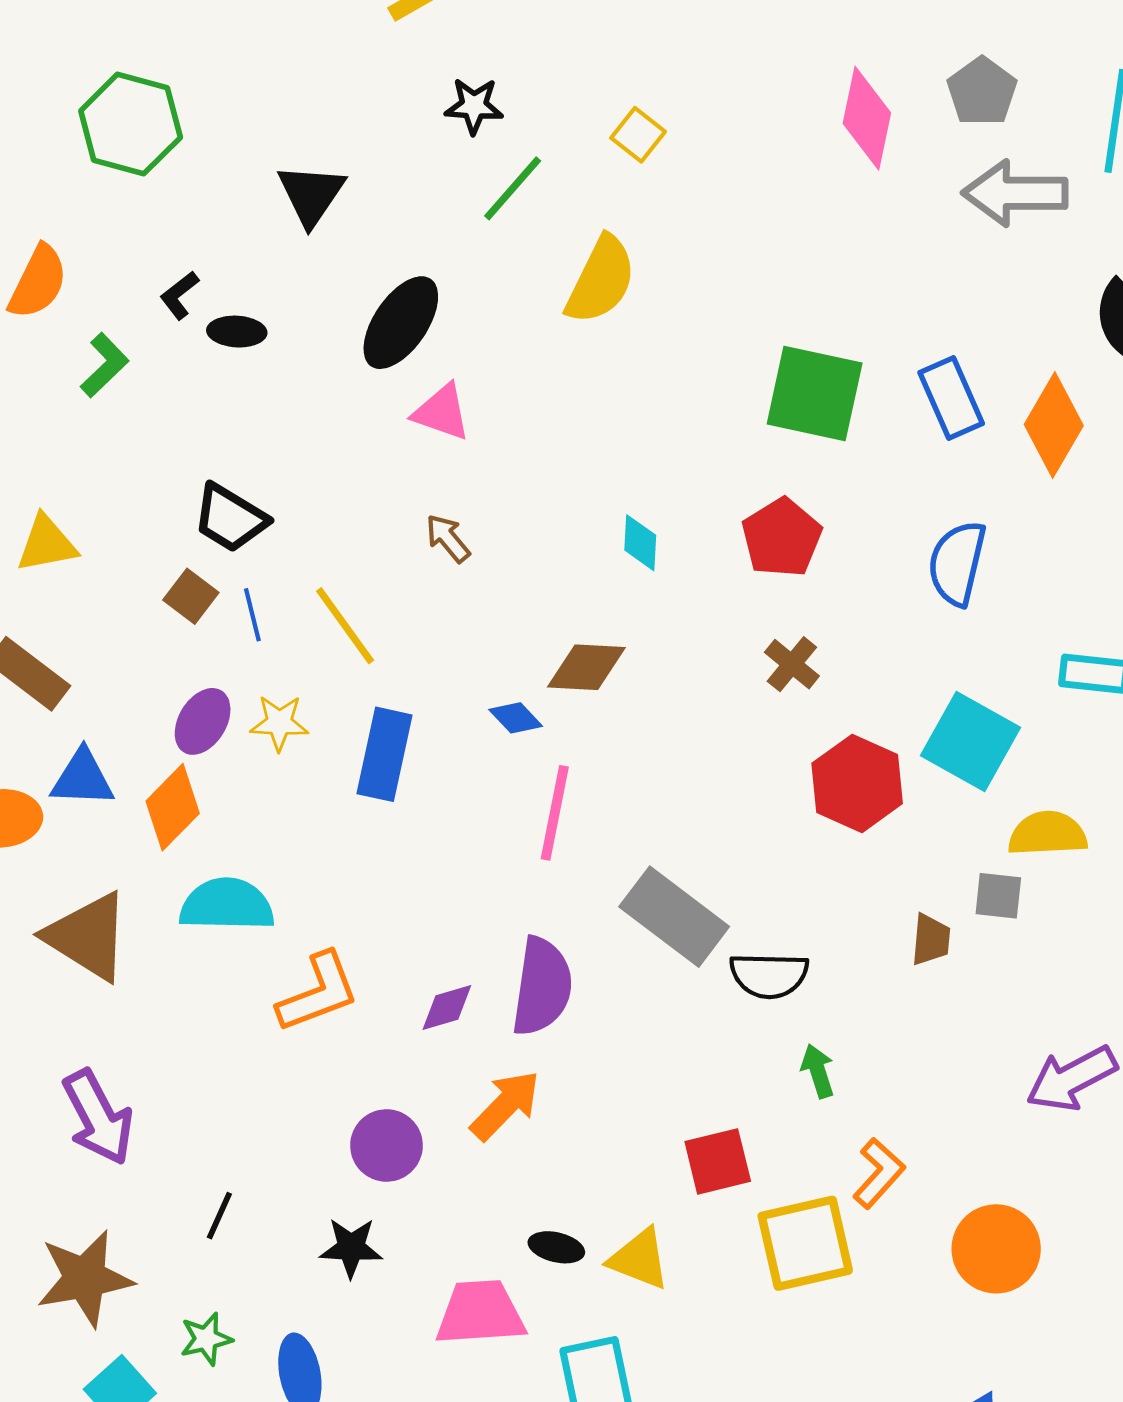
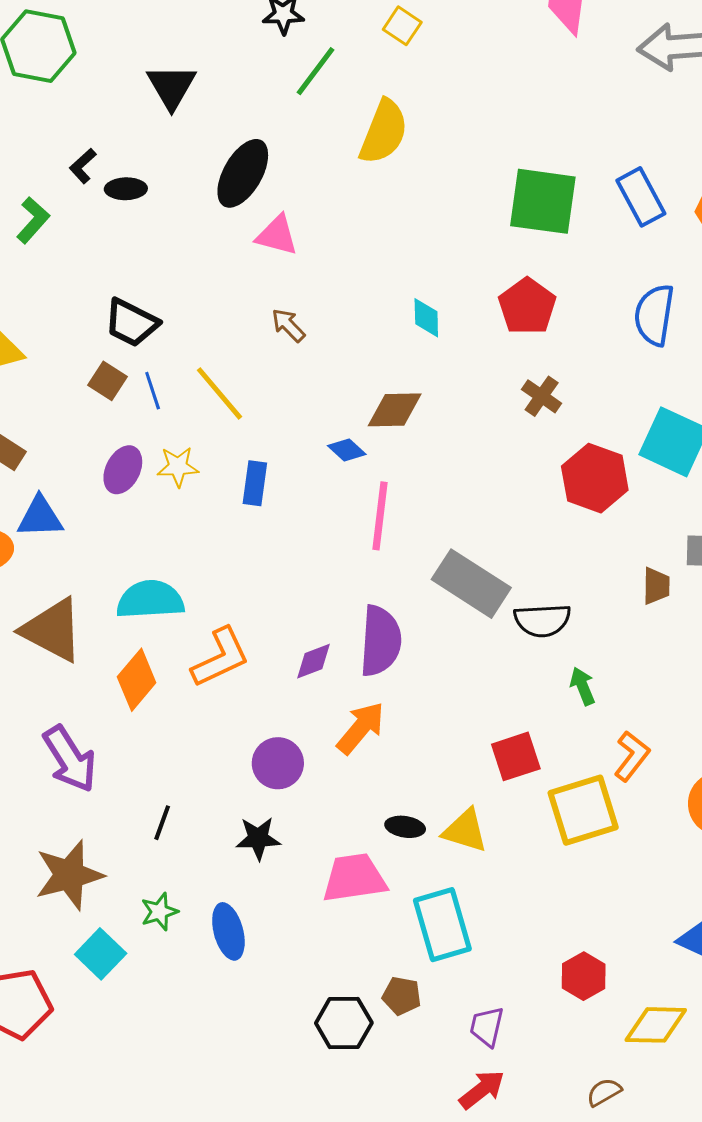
blue rectangle: (384, 754) -> (255, 483), size x0.7
orange diamond: (173, 807) -> (137, 680), moved

